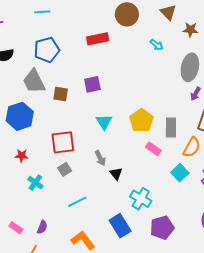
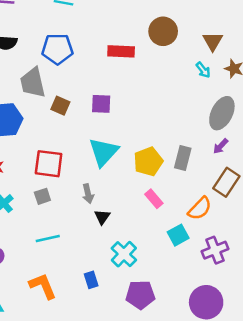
cyan arrow: (157, 45) -> (203, 70), moved
cyan triangle: (104, 122) -> (104, 152), size x1.5
gray rectangle: (171, 128) -> (183, 158), moved
blue rectangle: (120, 226) -> (91, 280), size x0.6

